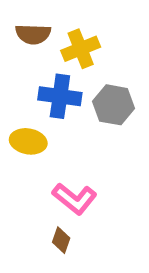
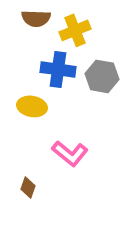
brown diamond: (61, 240) -> (28, 187), moved

